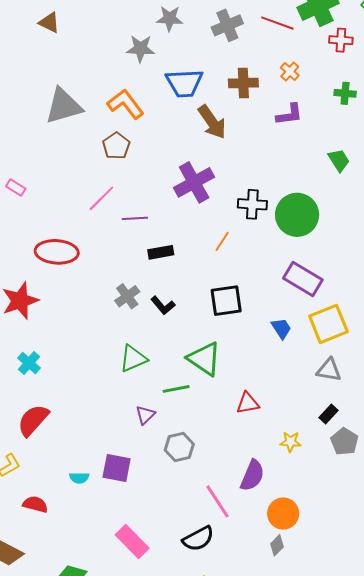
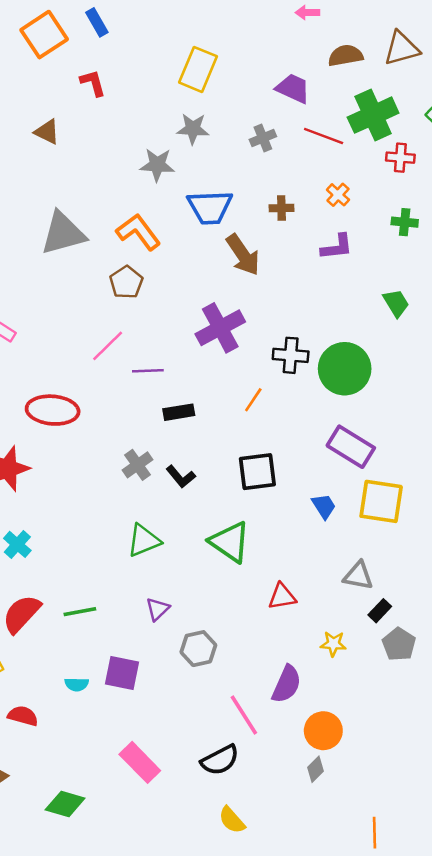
gray cross: (227, 25) -> (263, 138), size x0.7
brown cross: (243, 83) -> (281, 208), size x0.7
yellow square: (328, 324) -> (381, 501), turned 30
gray triangle: (329, 370) -> (358, 576), moved
green line: (176, 389) -> (80, 612), moved

